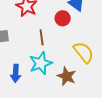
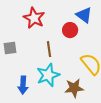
brown star: (67, 76) -> (74, 88), turned -30

